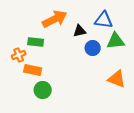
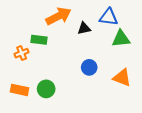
blue circle: (93, 48) -> (89, 67), moved
orange rectangle: (33, 70) -> (19, 90), moved

